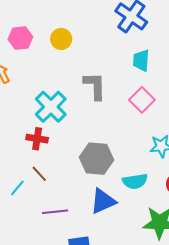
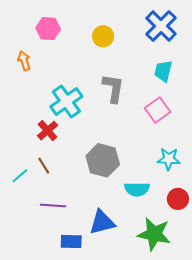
yellow circle: (61, 39) -> (103, 36), moved
red cross: (37, 139) -> (48, 131), turned 30
blue triangle: (103, 201) -> (102, 222), moved

